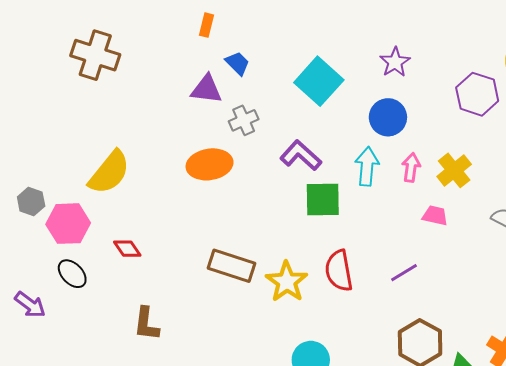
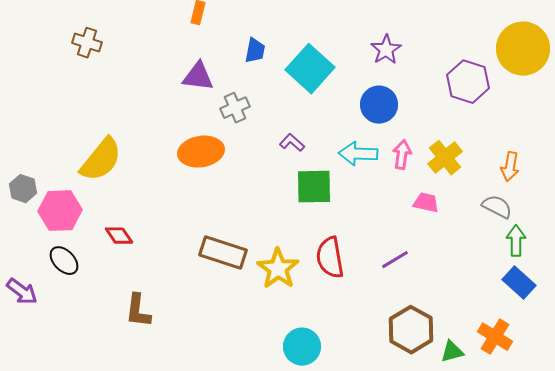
brown cross: (95, 55) -> (87, 43), size x0.6
blue trapezoid: (238, 63) -> (255, 51), moved, turned 56
purple L-shape: (301, 155) -> (292, 143), size x0.6
cyan arrow: (367, 166) -> (358, 154), turned -93

